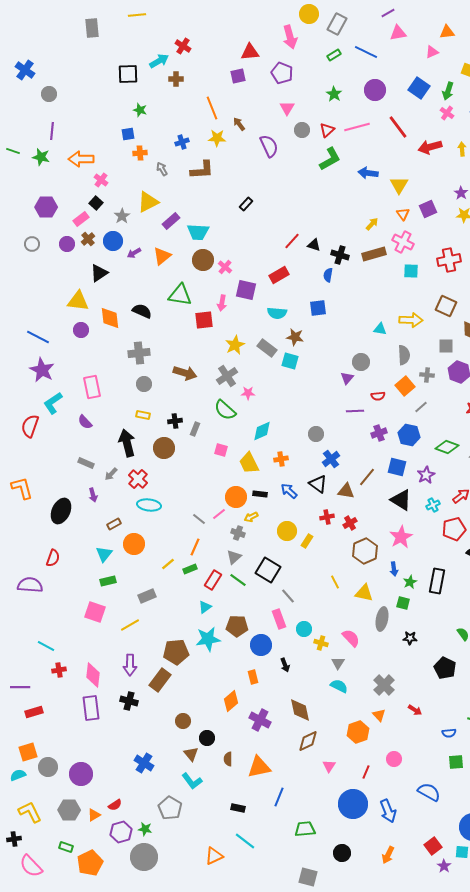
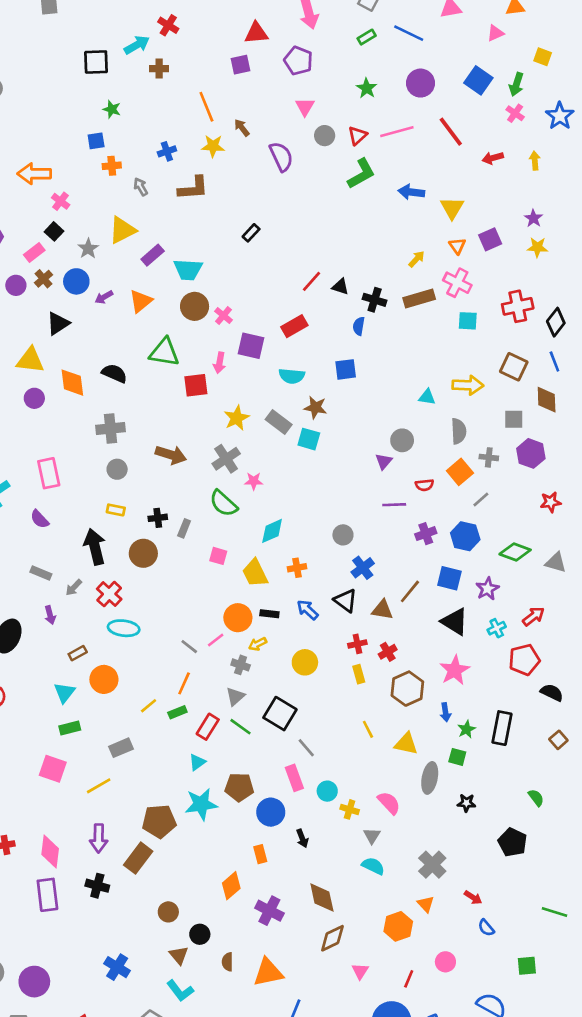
red arrow: (430, 147) -> (493, 158), size x0.7
yellow rectangle: (307, 541) -> (359, 674), moved, turned -48
blue semicircle: (449, 733) -> (486, 928), moved, turned 56

